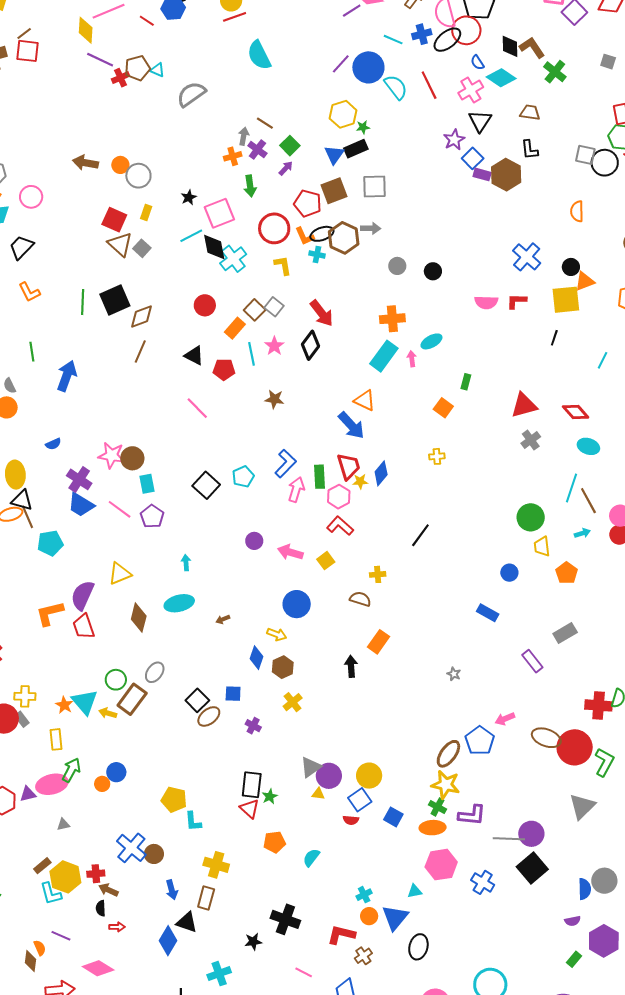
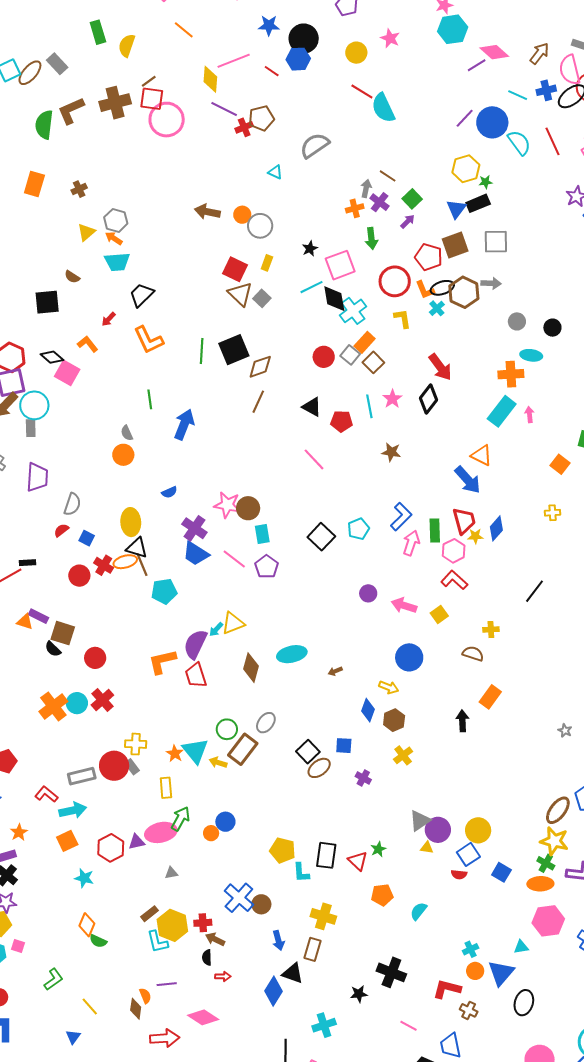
red line: (235, 17) -> (362, 91), moved, turned 50
cyan triangle: (157, 70) -> (275, 172), moved
pink circle: (31, 197) -> (167, 120), moved, size x1.5
cyan cross: (317, 254) -> (437, 308), turned 35
orange L-shape: (29, 292) -> (148, 340), size x1.4
gray square: (274, 307) -> (350, 355), moved
orange rectangle: (235, 328) -> (365, 342), moved
cyan ellipse: (431, 341) -> (531, 355), moved, turned 35
cyan arrow: (186, 563) -> (216, 629), moved, turned -133
black rectangle: (252, 785) -> (326, 855), moved
purple line: (61, 936) -> (167, 984), turned -30
brown cross: (363, 956) -> (469, 1010), turned -30

